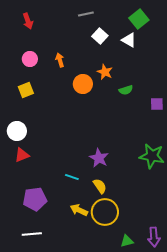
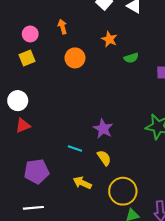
pink circle: (30, 59) -> (30, 34), moved
orange circle: (83, 84) -> (75, 58), moved
yellow circle: (105, 212) -> (123, 191), moved

